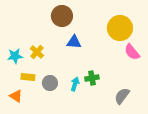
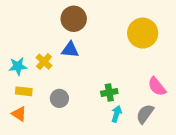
blue triangle: (74, 42) -> (70, 50), moved
pink semicircle: (132, 52) -> (157, 87), moved
yellow rectangle: (28, 77) -> (24, 91), moved
cyan arrow: (75, 84) -> (116, 114), moved

